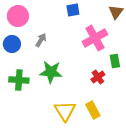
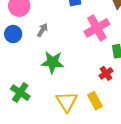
red cross: (98, 77) -> (106, 73), moved
green cross: (19, 80) -> (20, 93), moved, turned 30

